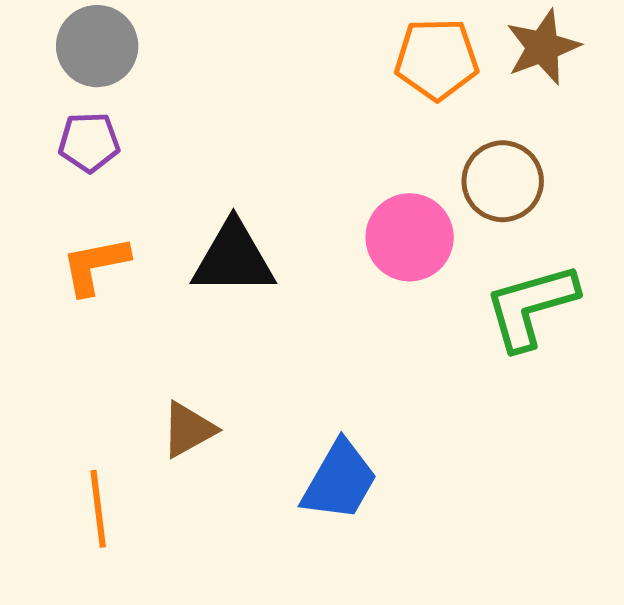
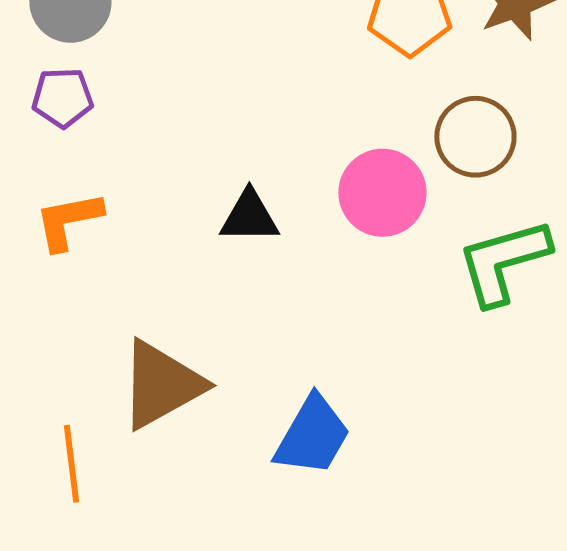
black triangle: (233, 258) -> (249, 217), moved, size x0.7
brown triangle: (188, 430) -> (161, 385), size x1.6

